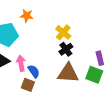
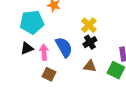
blue semicircle: (34, 71) -> (64, 47), moved, size x1.5
brown triangle: (68, 73) -> (90, 66), size x0.6

